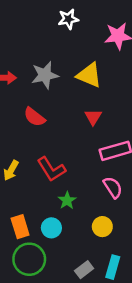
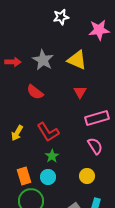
gray star: (45, 75) -> (43, 60), turned -30
green star: (67, 200) -> (52, 156), moved

